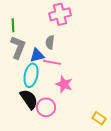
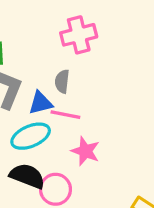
cyan ellipse: (31, 75) -> (31, 136), turned 55
black semicircle: (29, 99) -> (27, 176), turned -35

